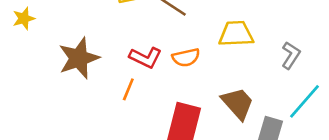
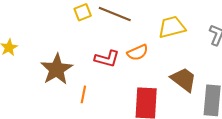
orange line: (128, 89) -> (83, 94), moved

